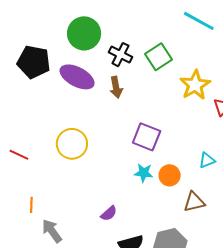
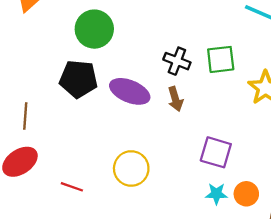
green circle: (84, 33) -> (94, 29), moved
green square: (159, 57) -> (221, 59), turned 32

